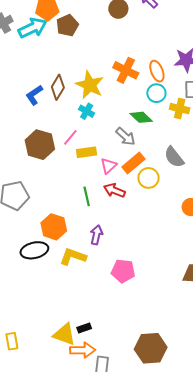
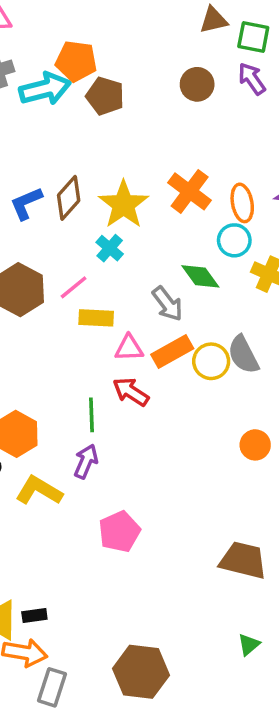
brown pentagon: (67, 25) -> (105, 96), turned 30
pink triangle: (109, 166) -> (129, 348), turned 30
yellow circle: (149, 178) -> (211, 361), moved
green line: (87, 196) -> (91, 415), moved
pink pentagon: (123, 271) -> (119, 532), turned 30

